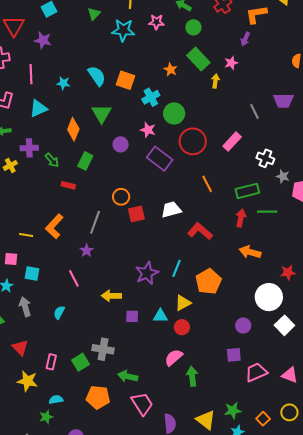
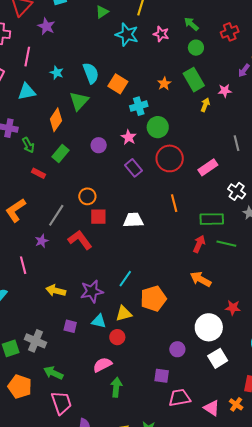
green triangle: (102, 114) -> (79, 101), moved
purple rectangle: (160, 159) -> (133, 168), size x0.7
red L-shape: (200, 231) -> (80, 240), moved
purple star: (147, 273) -> (92, 291), moved
purple square: (132, 316) -> (70, 326), moved

